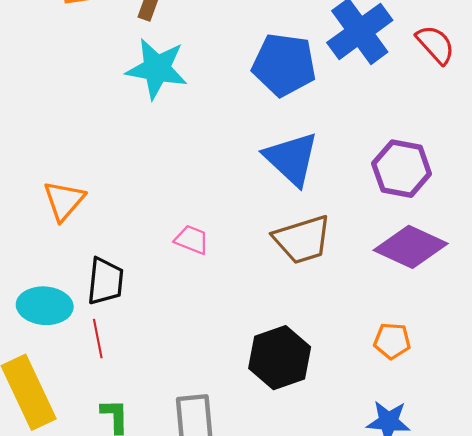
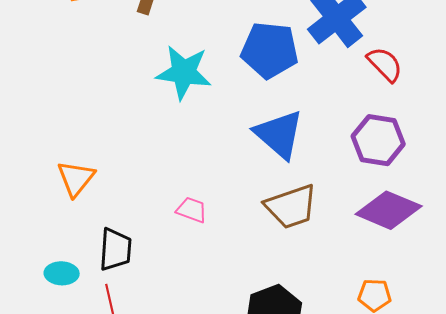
red semicircle: (435, 45) -> (385, 64), moved
cyan star: (157, 69) -> (184, 72), moved
cyan ellipse: (45, 306) -> (62, 273), size x0.7

